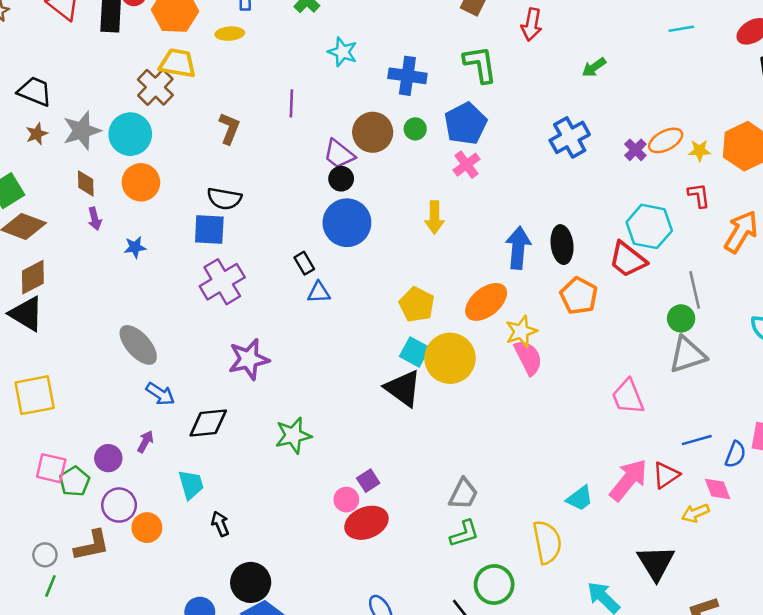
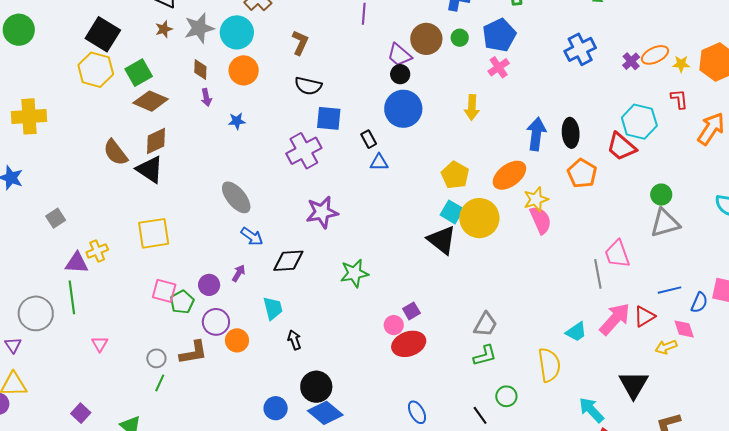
brown L-shape: (229, 128) -> (300, 43), moved
blue square: (209, 230) -> (329, 118), moved
gray line: (695, 290) -> (598, 274), moved
green circle: (494, 584) -> (506, 396), size x0.7

